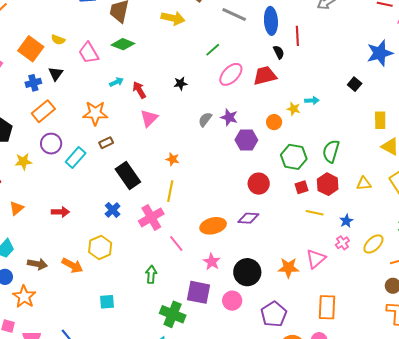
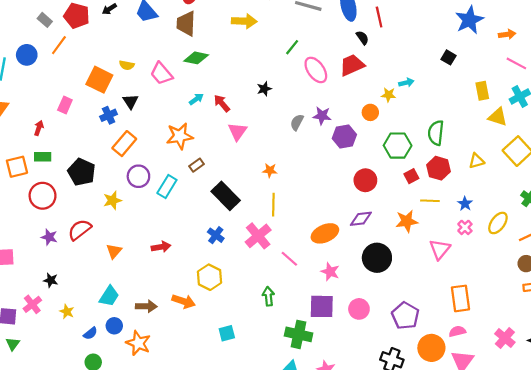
pink ellipse: (231, 74) -> (316, 70), turned -70
orange star: (288, 268) -> (407, 221), moved
black circle: (247, 272) -> (377, 258), moved

